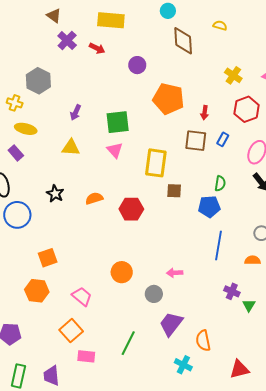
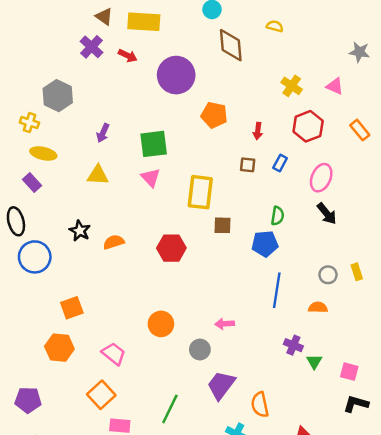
brown triangle: (54, 16) -> (104, 17), moved
purple circle: (137, 65) -> (176, 75), size x1.8
orange pentagon: (168, 99) -> (214, 115), size x0.7
brown square: (196, 141) -> (248, 165), size x0.6
orange semicircle: (94, 198) -> (114, 242), moved

